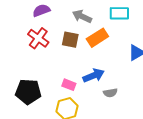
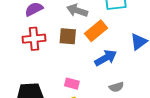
red cross: (38, 38) -> (34, 39), turned -35
blue arrow: (94, 76) -> (106, 58), moved

